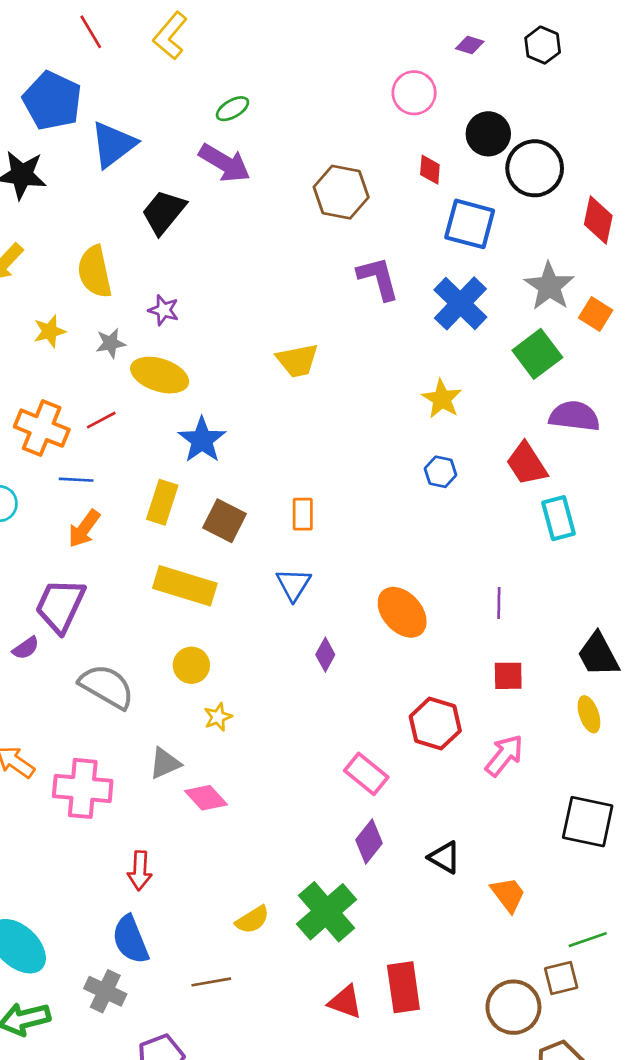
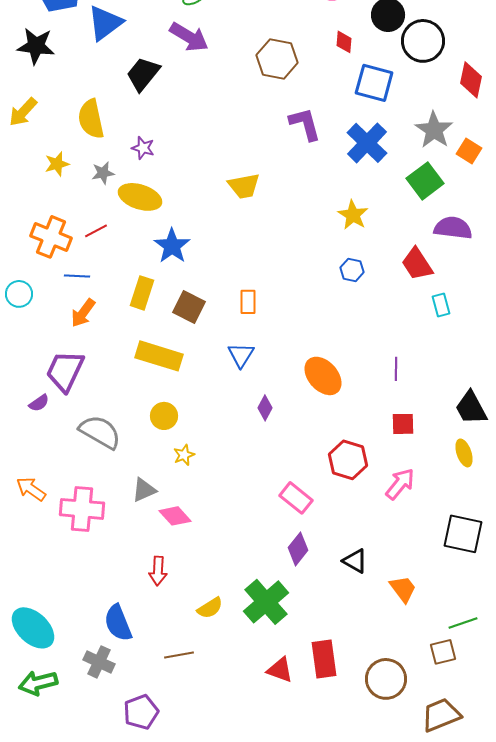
cyan rectangle: (558, 518) -> (441, 305), size x0.7
red arrow: (140, 871) -> (158, 571), moved
brown circle: (513, 1007) -> (386, 679), moved

